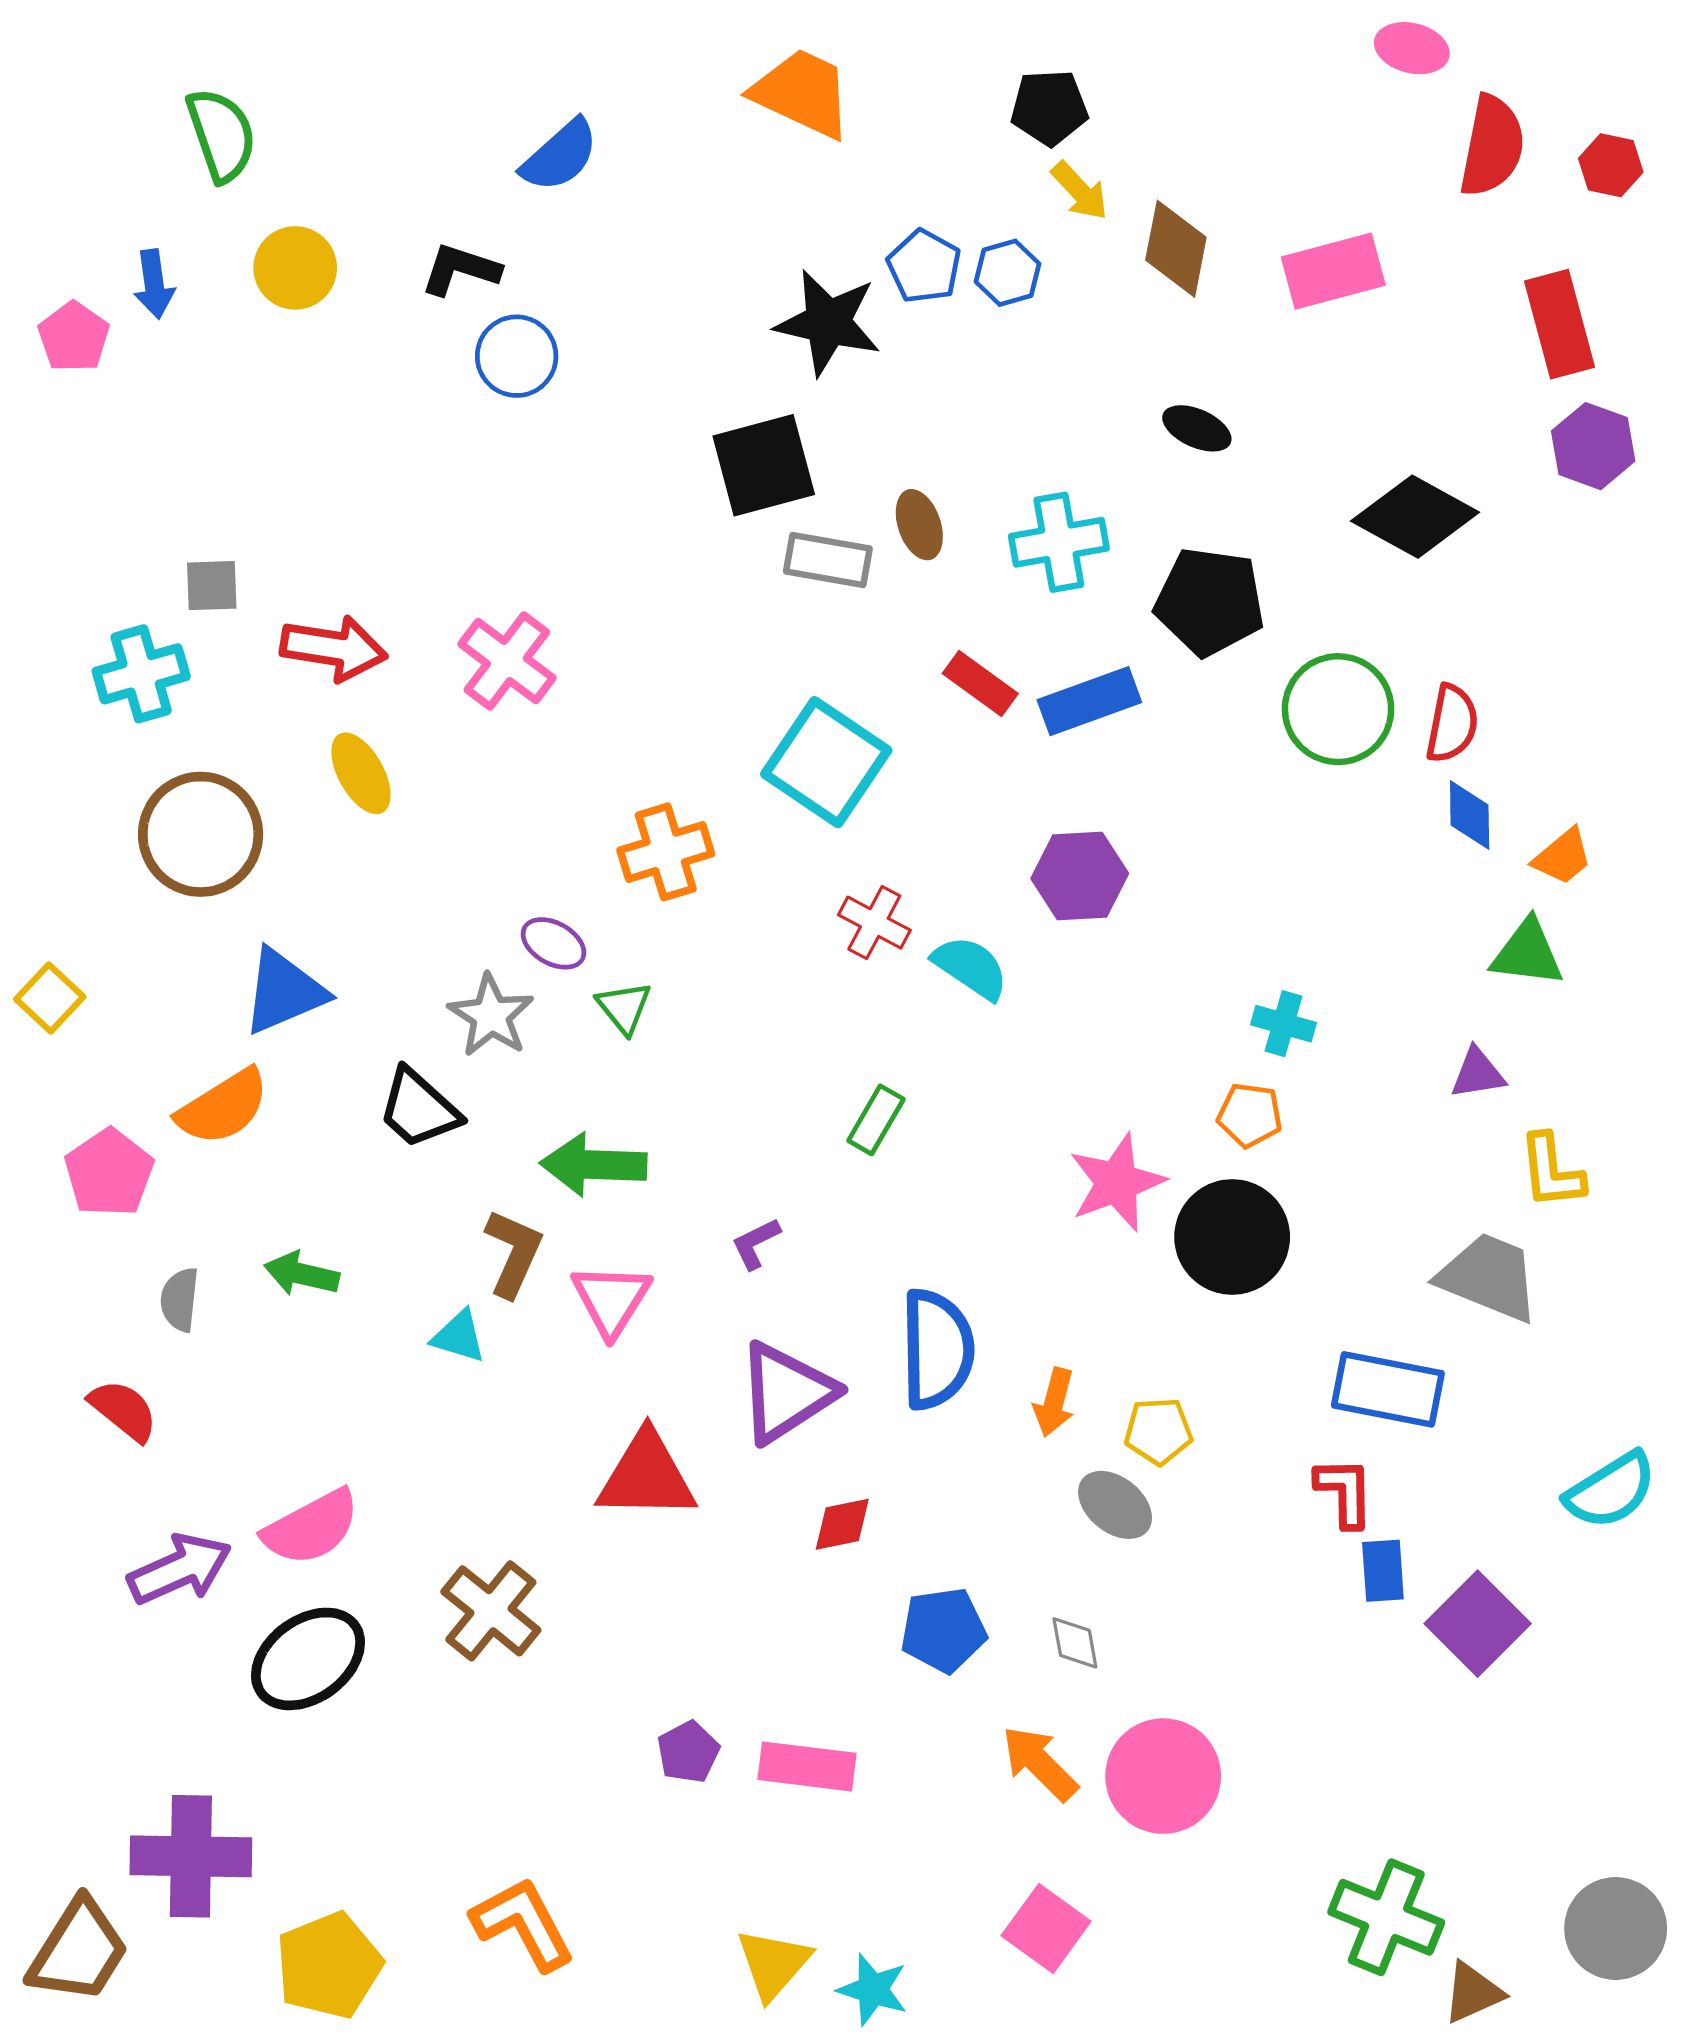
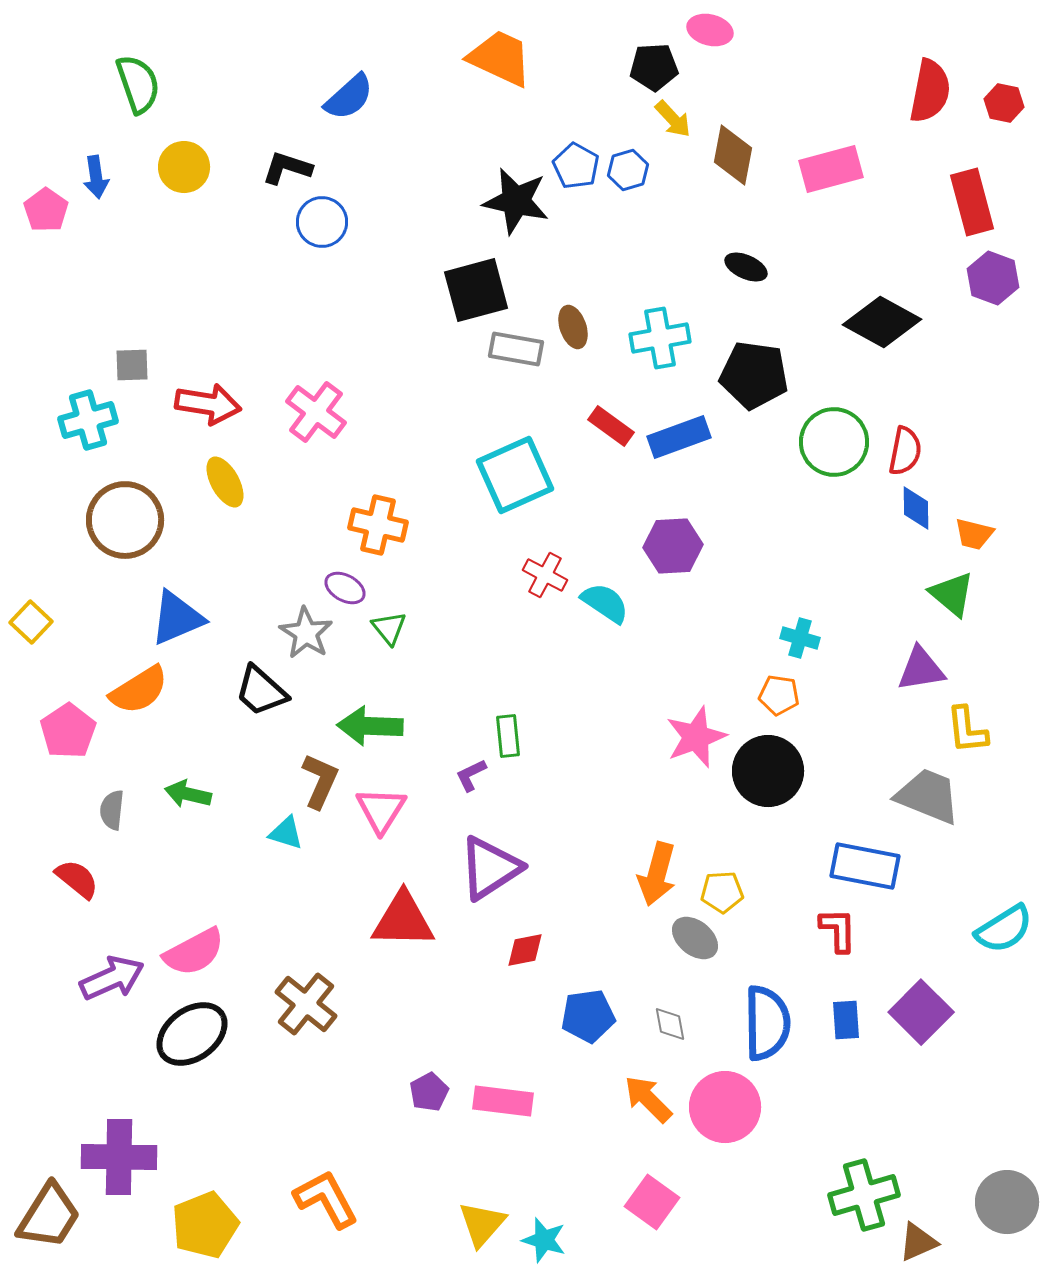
pink ellipse: (1412, 48) -> (710, 30), moved
cyan square: (826, 762) -> (515, 475), turned 32
orange cross: (666, 852) -> (378, 525), moved, turned 30
orange trapezoid: (1563, 857) -> (974, 534), turned 54
green triangle: (1527, 953) -> (952, 594), turned 33
purple triangle: (1478, 1073) -> (921, 669), size x1.4
green rectangle: (876, 1120) -> (508, 736), moved, turned -36
blue semicircle: (937, 1349) -> (767, 1023), moved
orange arrow: (1054, 1402) -> (657, 874), size x1.5
blue rectangle: (1383, 1571) -> (846, 1020), moved
green cross: (1386, 1917) -> (864, 1195), turned -38

